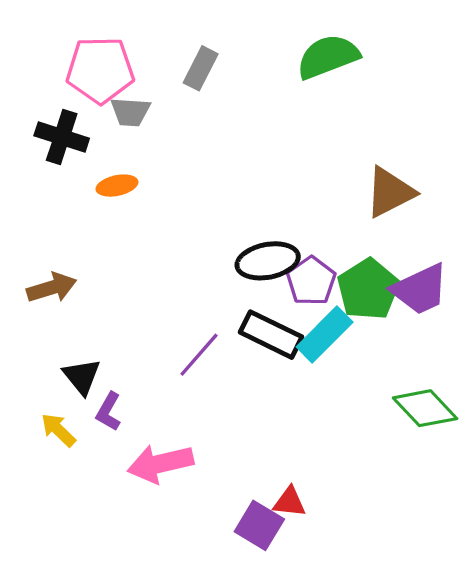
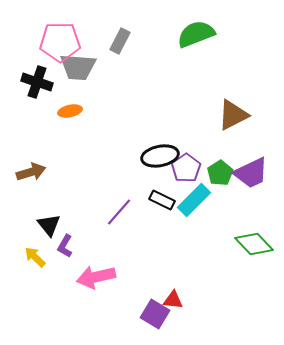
gray trapezoid: (130, 112) -> (78, 67), size x1.5
green pentagon: (368, 289) -> (220, 173), size x0.7
black rectangle: (271, 335) -> (162, 200), size x0.7

